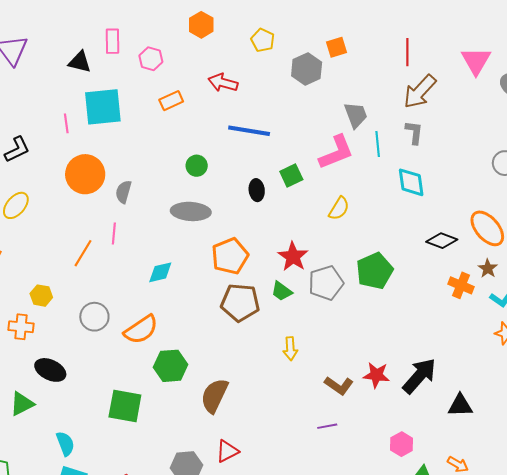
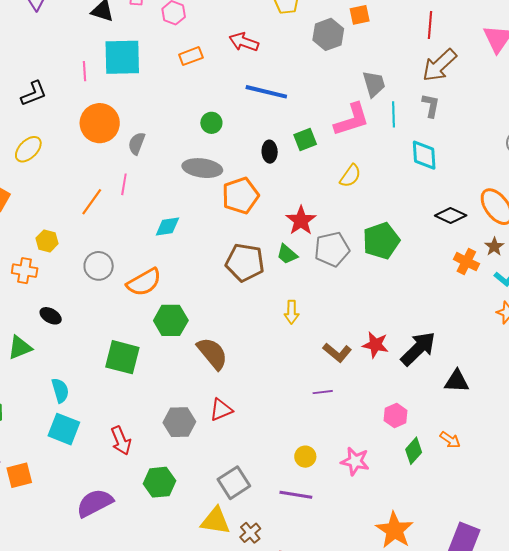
orange pentagon: (230, 256) -> (240, 196), moved
black ellipse: (50, 370) -> (51, 316), size x0.7
brown semicircle: (214, 396) -> (212, 353), turned 111

